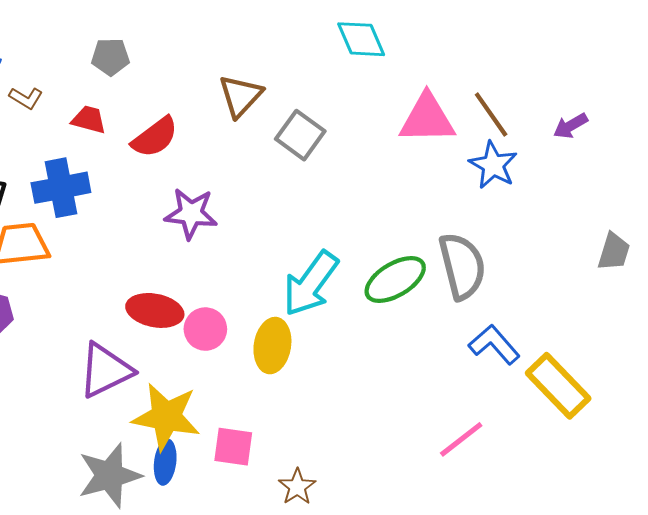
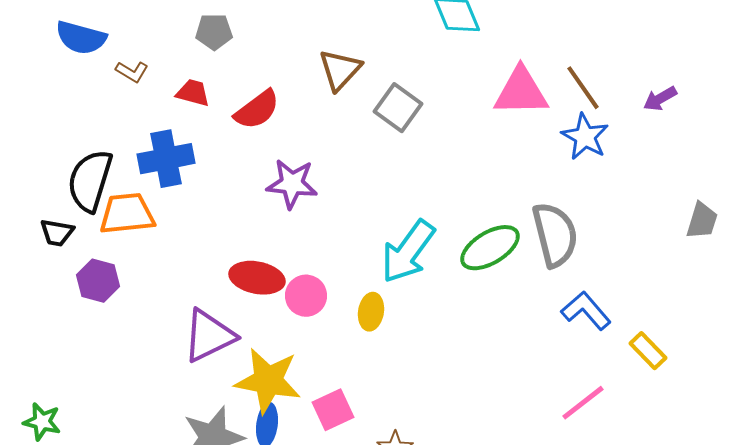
yellow ellipse: (272, 346) -> (371, 312), size x0.7
yellow rectangle: (558, 386) -> (648, 351), size x0.6
pink line: (461, 439) -> (583, 403), moved
pink square: (233, 447) -> (333, 410), turned -33

